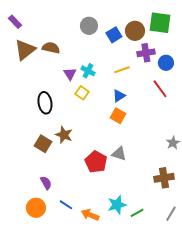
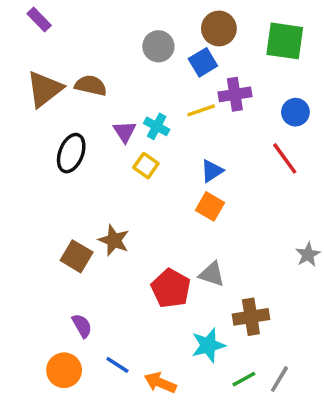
purple rectangle: (15, 22) -> (39, 20), moved
brown circle: (135, 31) -> (219, 28), moved
purple cross: (146, 53) -> (235, 94), moved
yellow line: (122, 70) -> (201, 110), moved
black ellipse: (45, 103) -> (71, 153), moved, turned 30
brown cross: (164, 178) -> (251, 317), moved
cyan star: (117, 205) -> (208, 345), moved
gray line: (171, 214) -> (279, 379), moved

